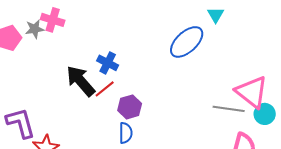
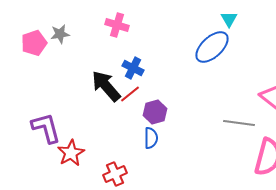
cyan triangle: (216, 15) -> (229, 19), moved
pink cross: (53, 20) -> (117, 25), moved
gray line: (229, 109) -> (239, 123), moved

